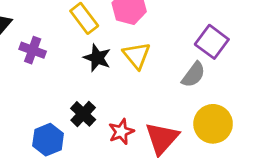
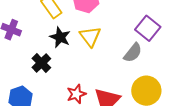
black cross: (83, 114) -> (41, 63), moved

